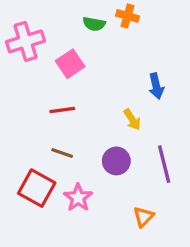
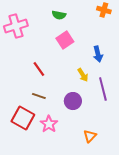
orange cross: (127, 16) -> (104, 10), moved
pink square: (70, 64) -> (65, 40), moved
red line: (62, 110) -> (39, 69), turned 63
purple line: (164, 164) -> (103, 89), moved

